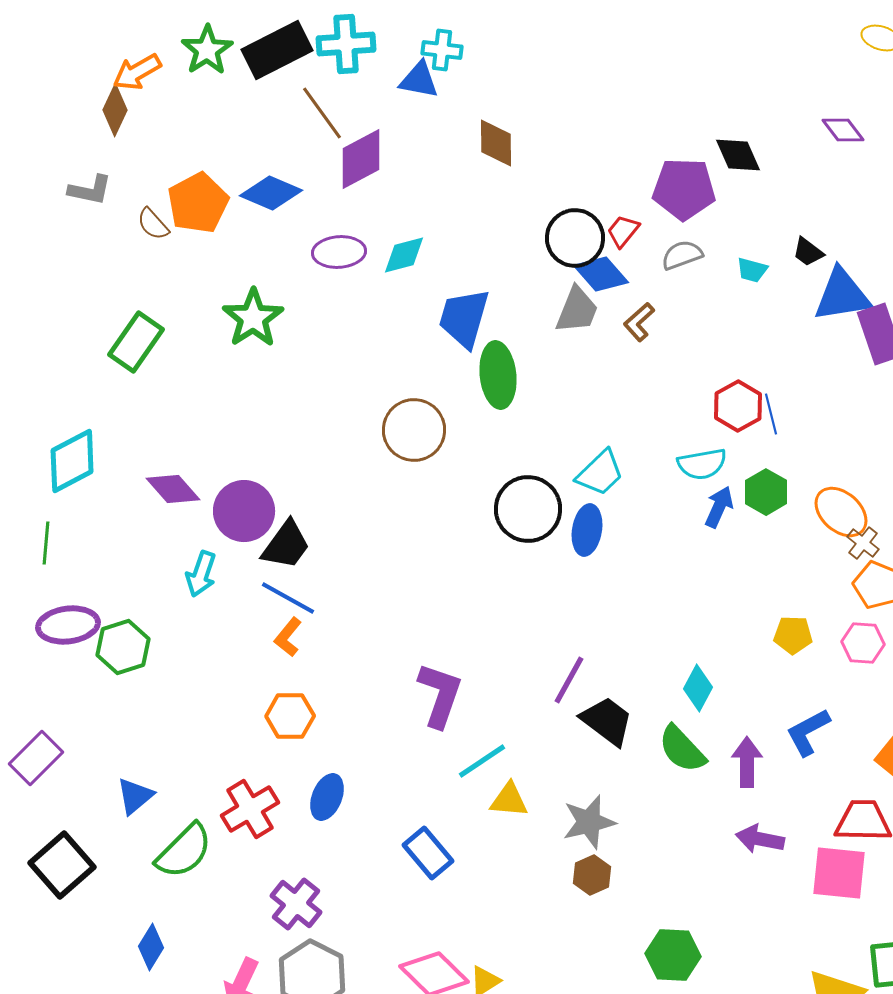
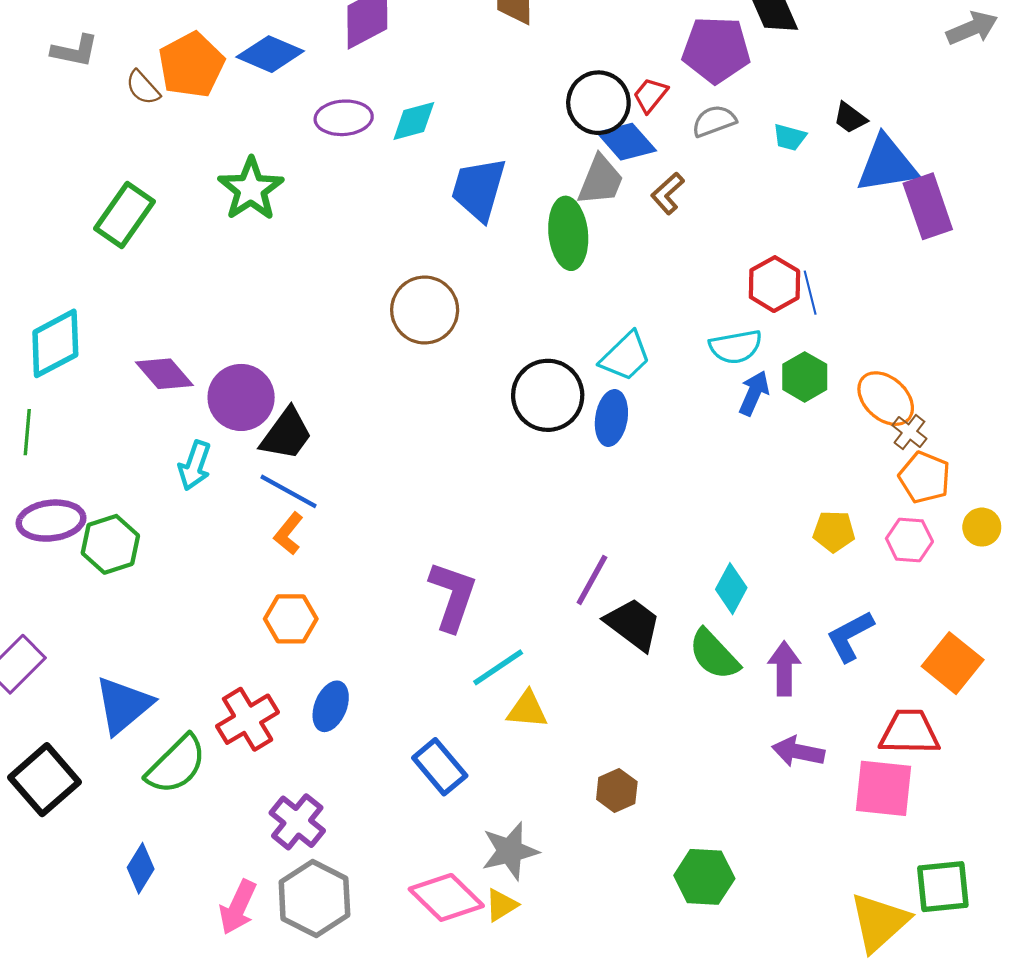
green ellipse: (498, 375) -> (568, 233), moved
blue triangle: (135, 796) -> (123, 705), size x1.5
gray star: (589, 822) -> (510, 851), moved

